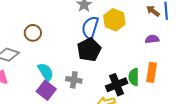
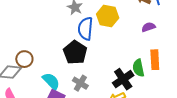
brown circle: (33, 33) -> (24, 59), moved
black pentagon: (89, 50) -> (75, 52), moved
gray cross: (74, 80) -> (80, 83), turned 35

